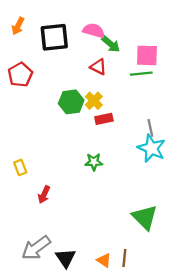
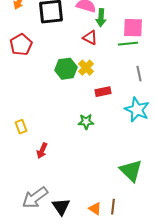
green arrow: (111, 44) -> (101, 18), turned 54
red rectangle: (104, 119) -> (103, 92), moved
gray line: (150, 128) -> (139, 74), moved

